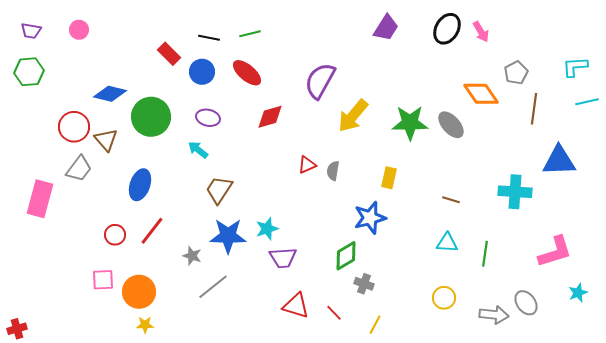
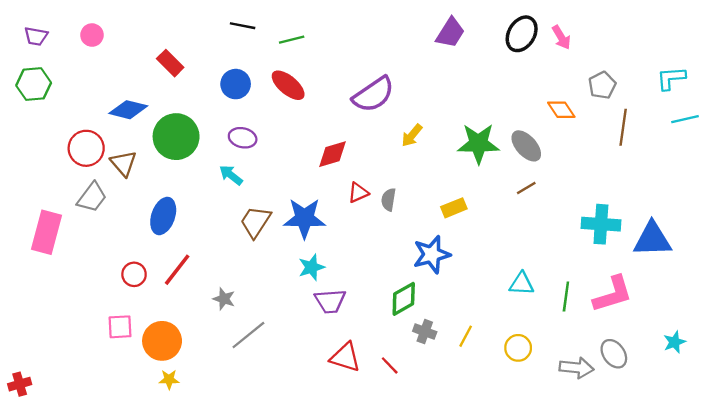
black line: (209, 38) -> (243, 26), moved
red rectangle: (169, 54) -> (170, 63), moved
purple semicircle: (320, 81) -> (373, 95), turned -153
orange diamond: (481, 94) -> (561, 110), size x0.7
yellow arrow: (353, 116) -> (412, 135), size x0.6
red diamond: (270, 117) -> (332, 154), moved
blue triangle: (559, 161) -> (652, 239), moved
yellow rectangle: (389, 178) -> (454, 208), turned 55
brown line: (451, 200) -> (526, 188), moved, turned -48
blue star: (228, 236) -> (304, 218), moved
pink L-shape: (555, 252) -> (613, 294), moved
yellow line: (375, 325) -> (466, 336), moved

